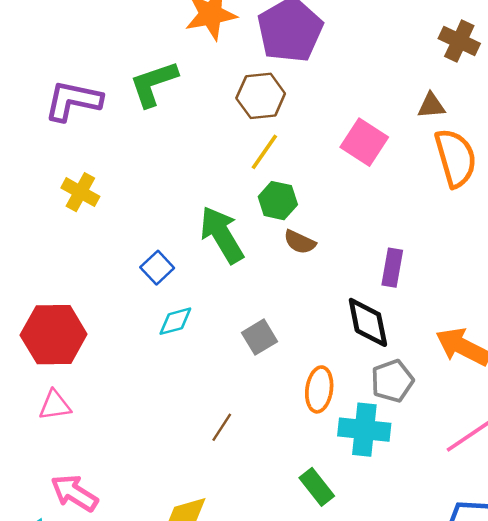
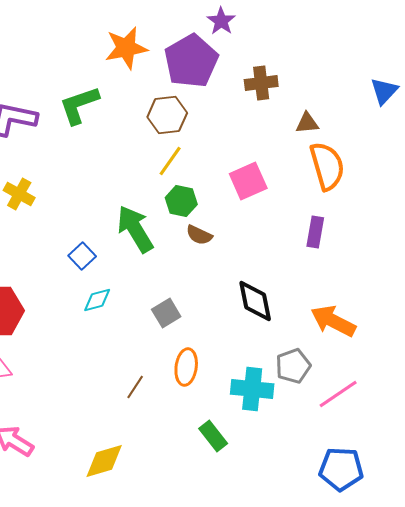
brown cross: (459, 41) -> (261, 83), moved, turned -32
pink square: (364, 142) -> (248, 181), moved, turned 33
purple rectangle: (392, 268) -> (315, 232), moved
gray pentagon: (392, 381) -> (293, 366), moved
orange ellipse: (319, 389) -> (186, 367), moved

